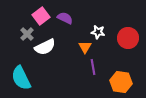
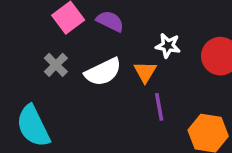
gray cross: (27, 34) -> (56, 65), moved
white semicircle: (45, 47) -> (103, 72), moved

